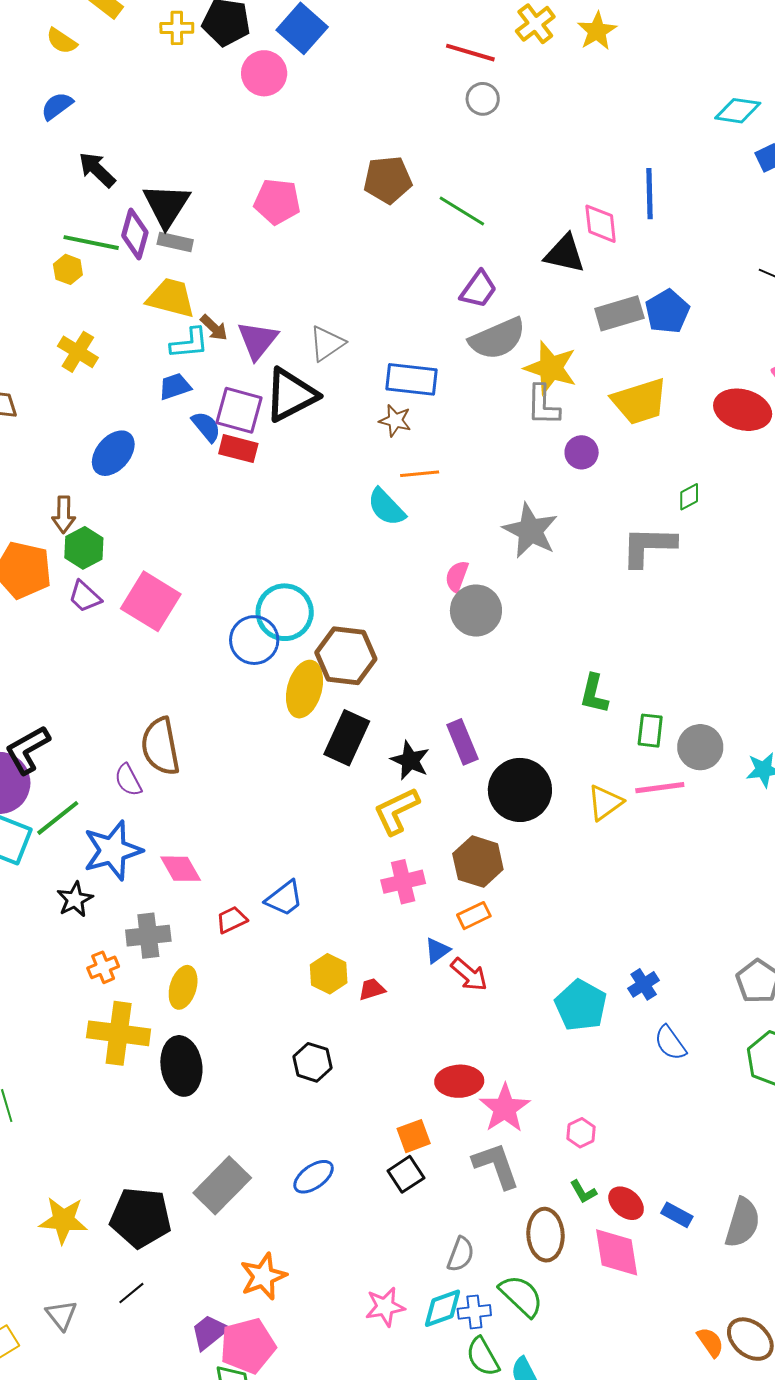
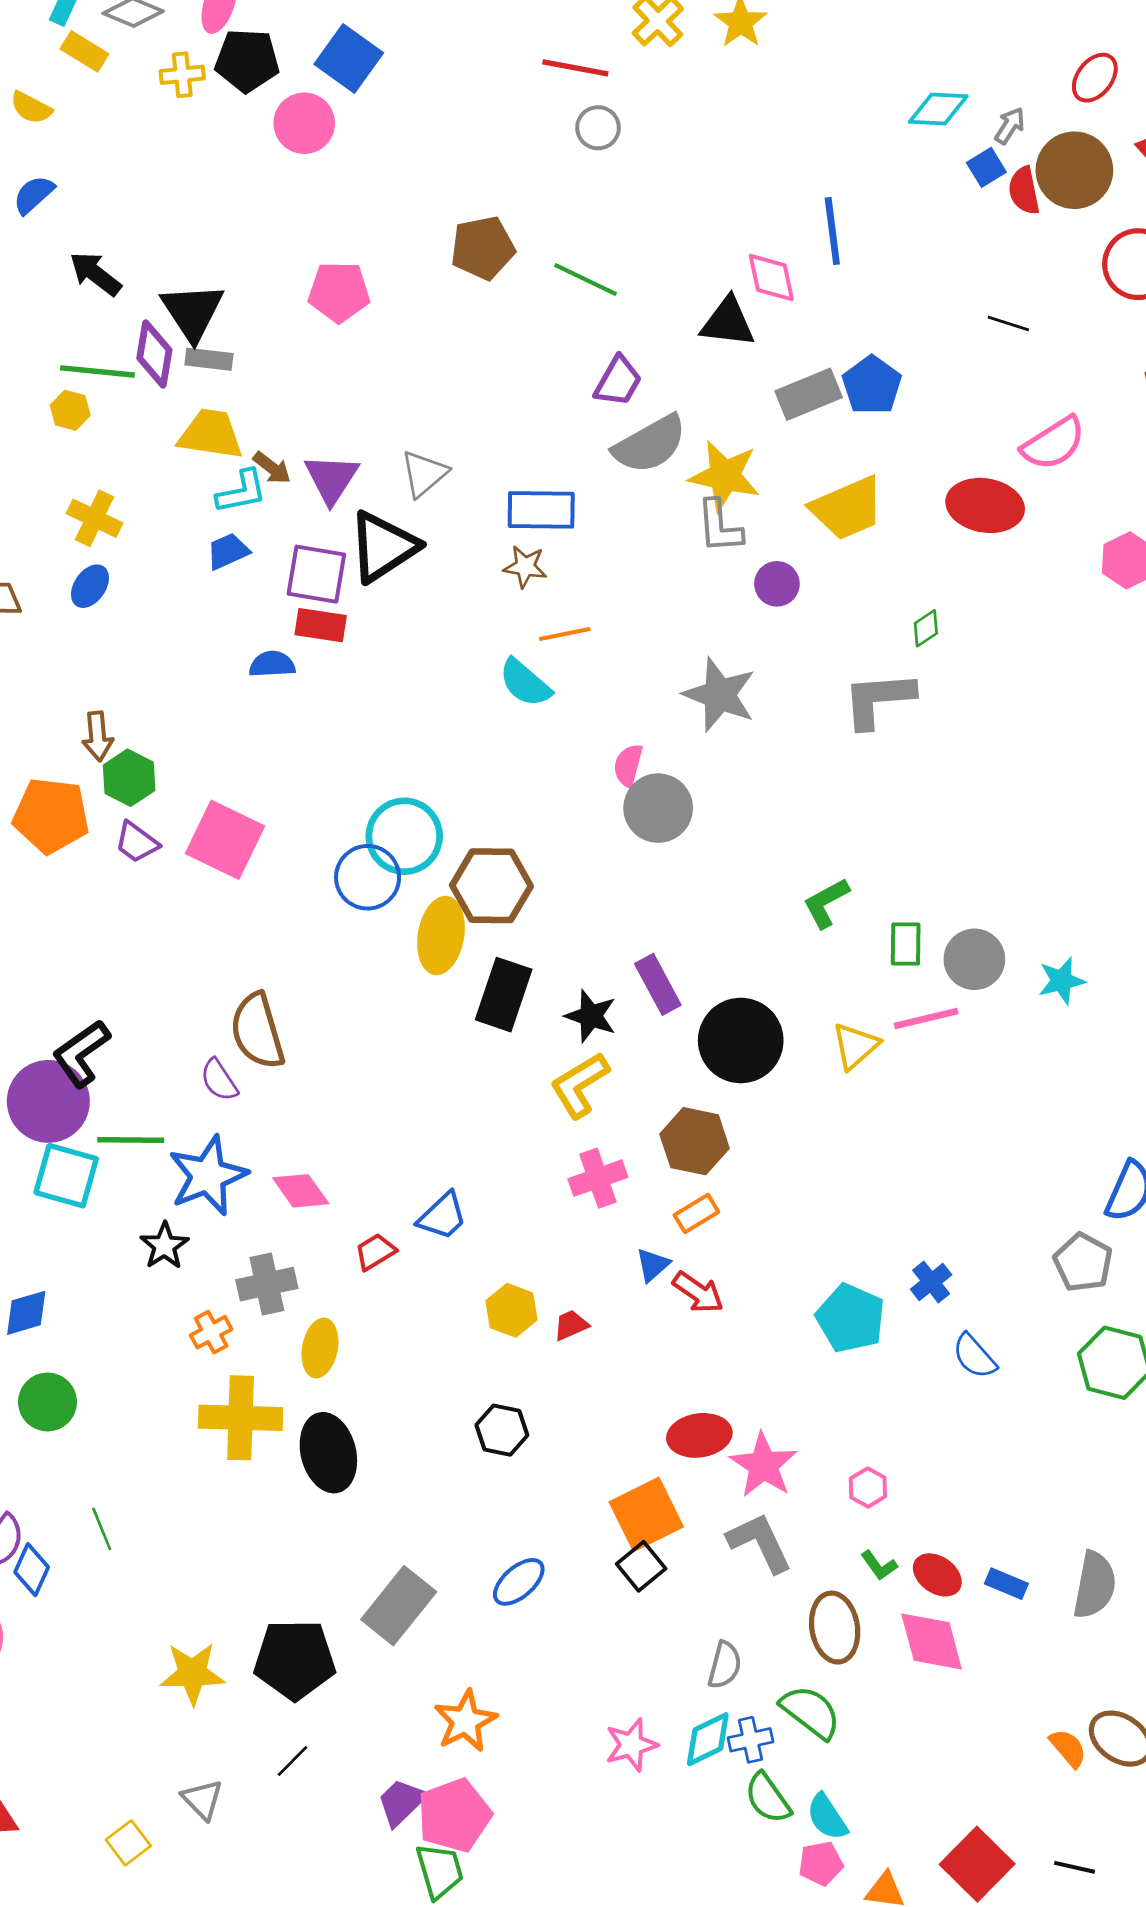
blue semicircle: (206, 427) -> (272, 664), moved, turned -48
blue ellipse: (113, 453) -> (90, 586), moved, size x0.7
green L-shape: (594, 694) -> (826, 903), turned 54
green line: (58, 818) -> (131, 1140), turned 45
orange square: (414, 1136) -> (646, 1514), size x1.6

